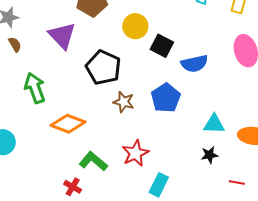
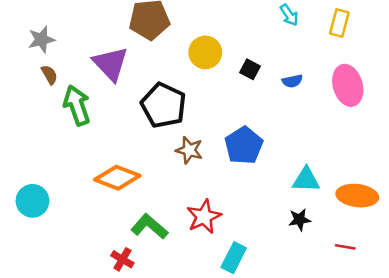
black square: (162, 46) -> (250, 69), moved, size x0.7
blue semicircle: (194, 64) -> (292, 81), moved, size x0.6
green arrow: (35, 88) -> (77, 105), moved
red line: (237, 183) -> (345, 247), moved

